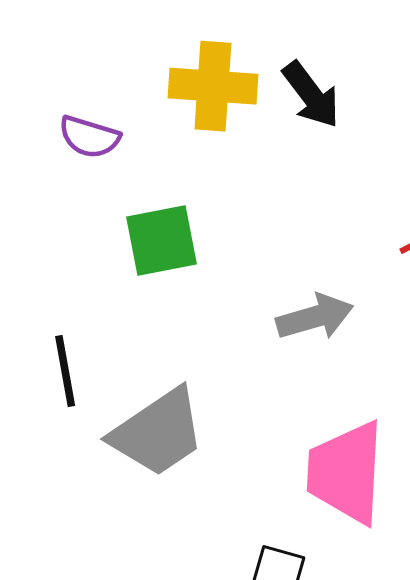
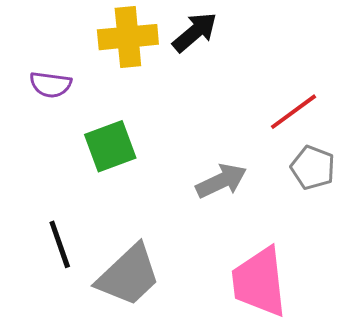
black arrow: (311, 95) -> (195, 32), turned -84

